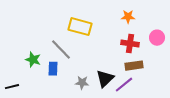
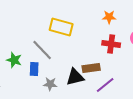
brown rectangle: (134, 66) -> (91, 68), moved
black triangle: (105, 79) -> (75, 77), moved, turned 30
gray star: (82, 83) -> (50, 84), moved

